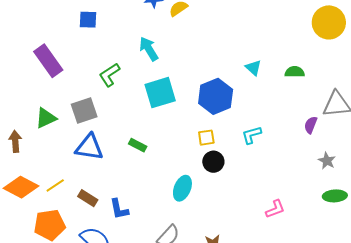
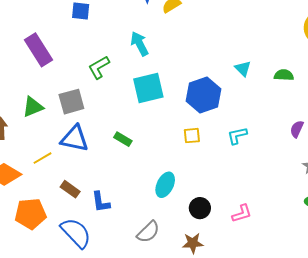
black circle: (213, 162) -> (200, 208), moved
yellow line: (55, 185) -> (42, 158), moved
pink L-shape: (275, 209) -> (242, 214), moved

